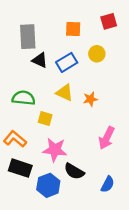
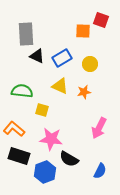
red square: (109, 21) -> (101, 20), turned 35
orange square: (73, 29) -> (83, 31), moved
yellow circle: (97, 54) -> (90, 64), moved

